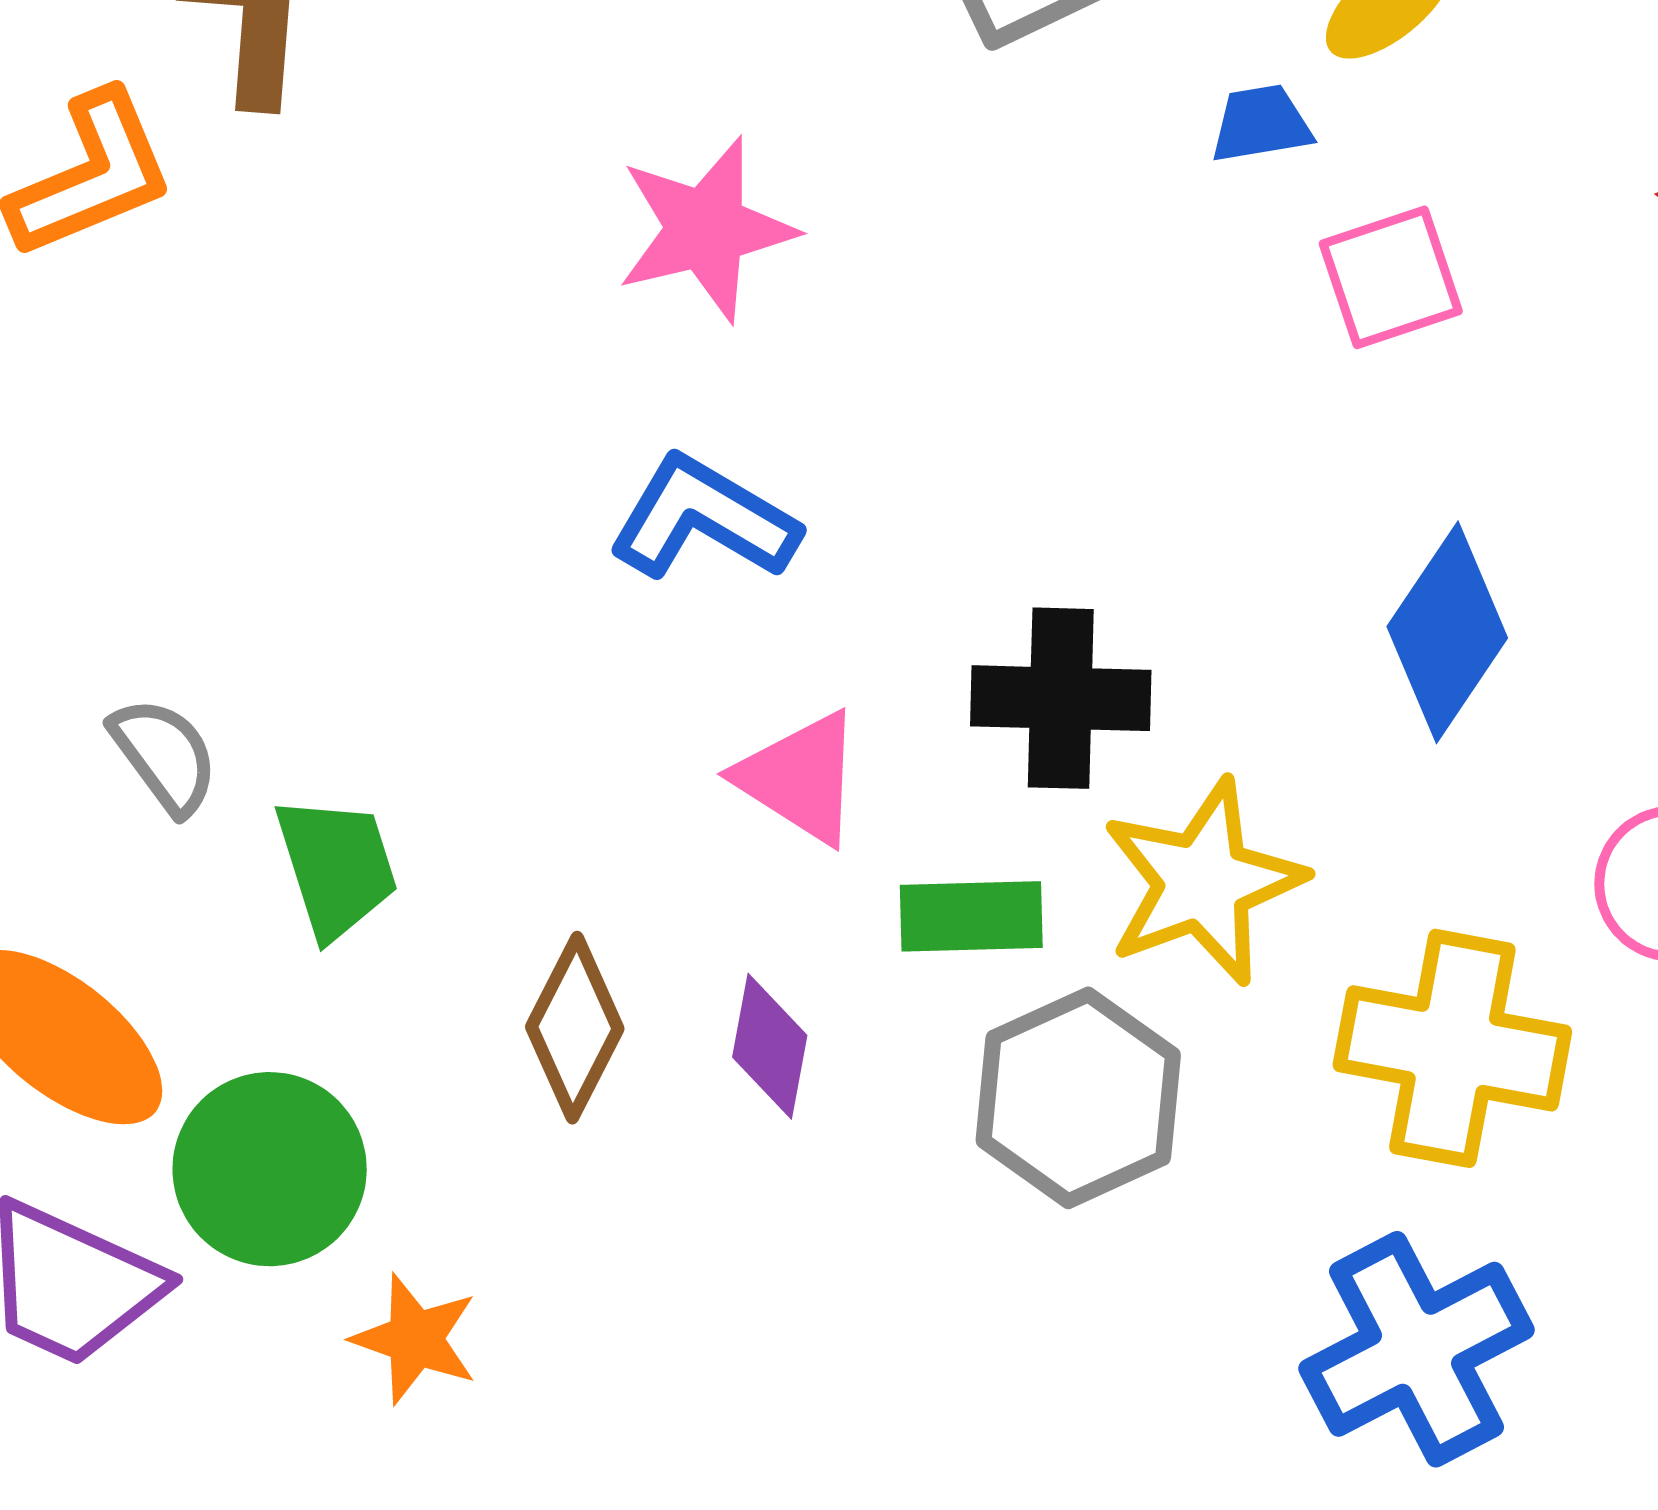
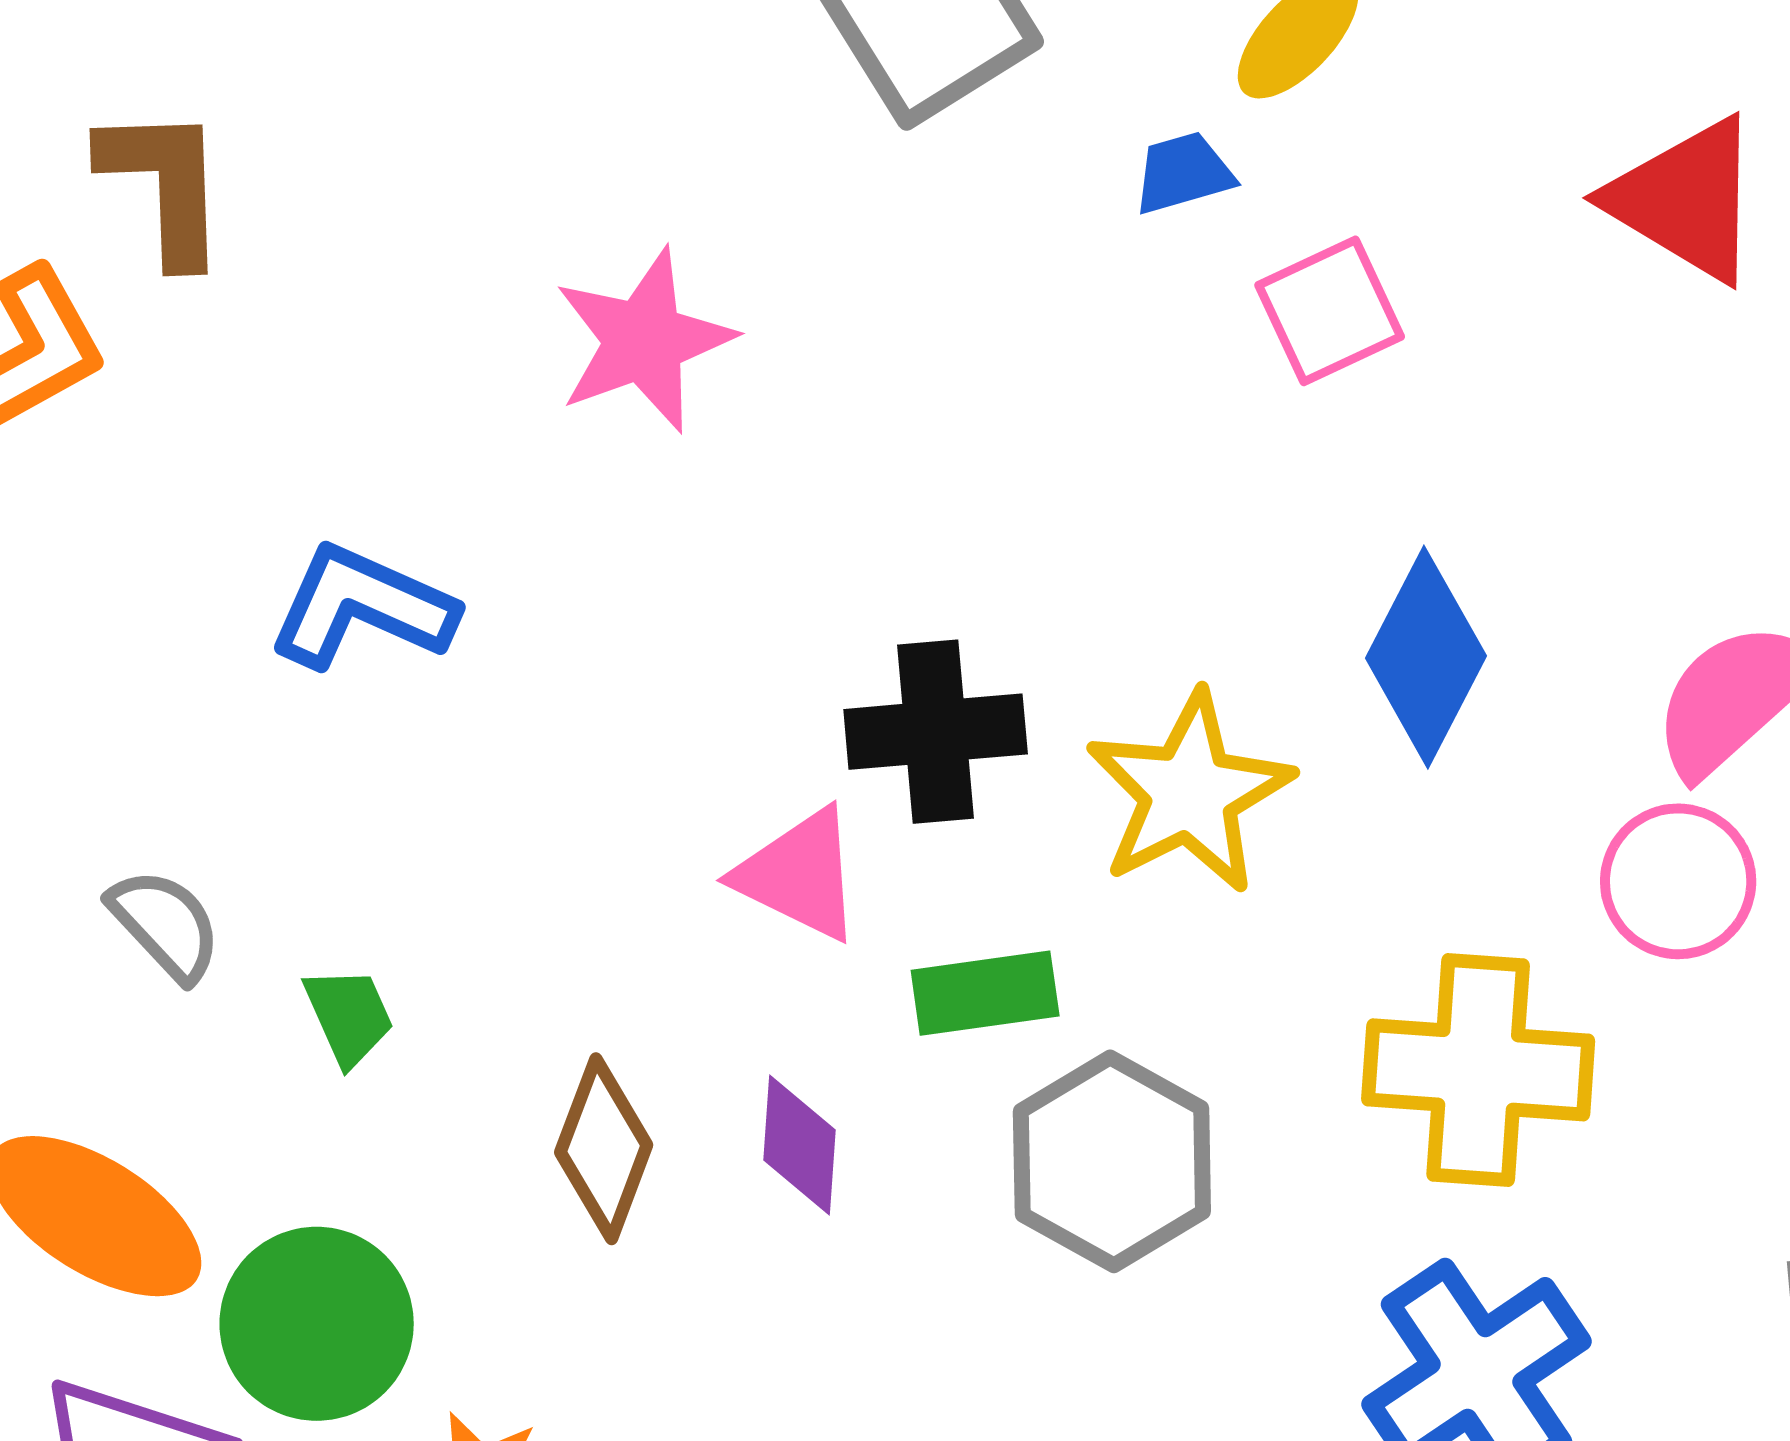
blue L-shape: (704, 519) -> (362, 607), moved
black cross: (1061, 698) -> (936, 732), moved
green trapezoid: (336, 867) -> (349, 1016), size x0.7
yellow star: (1203, 882) -> (1189, 793), moved

